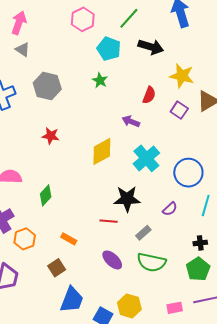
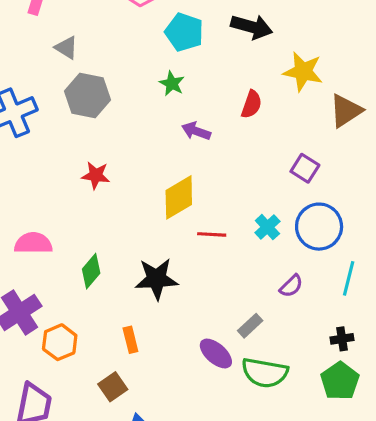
gray triangle: (23, 50) -> (66, 48), moved
purple square: (179, 110) -> (305, 168), moved
purple arrow: (131, 121) -> (196, 131), moved
cyan cross: (146, 158) -> (267, 227), moved, size x0.6
black star: (127, 199) -> (157, 279), moved
red line: (109, 221) -> (212, 234), moved
orange rectangle: (69, 239) -> (130, 340), turned 49
purple ellipse: (112, 260) -> (216, 353), moved

